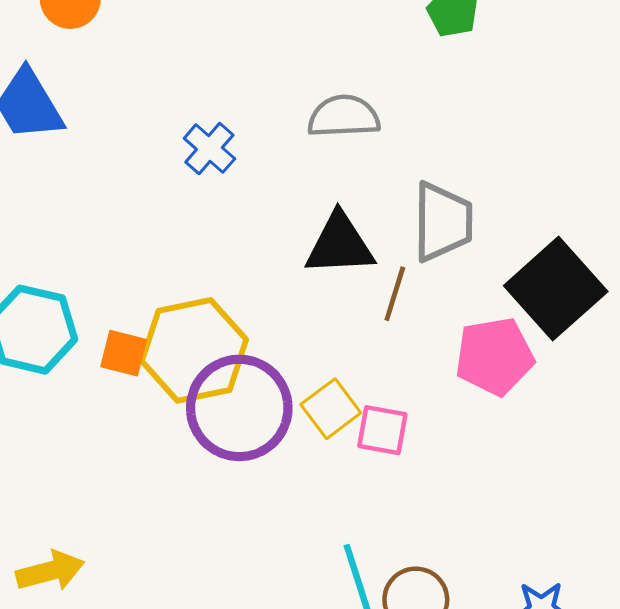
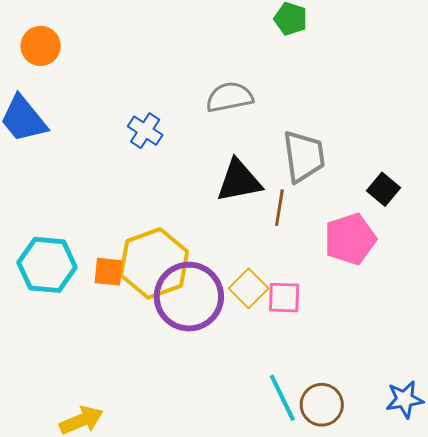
black square: (556, 289) -> (384, 189), size x0.5

